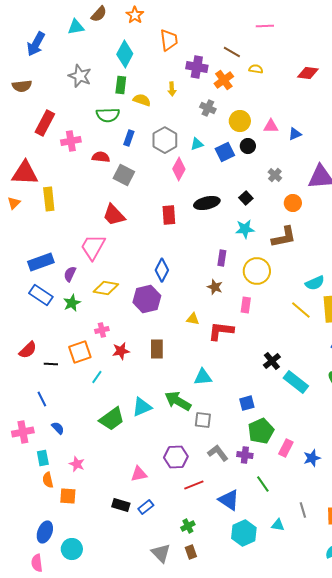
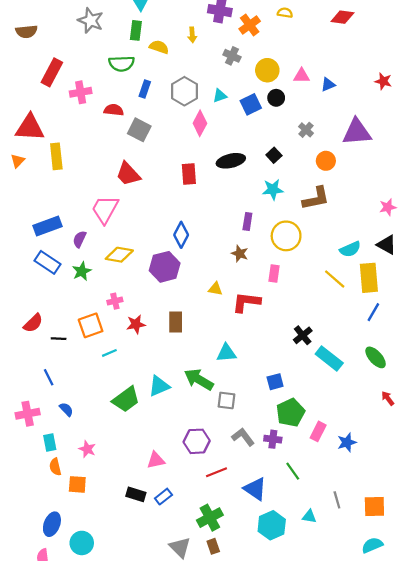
cyan line: (97, 377) -> (109, 353), turned 32
green cross: (188, 526) -> (210, 518), size x1.6

